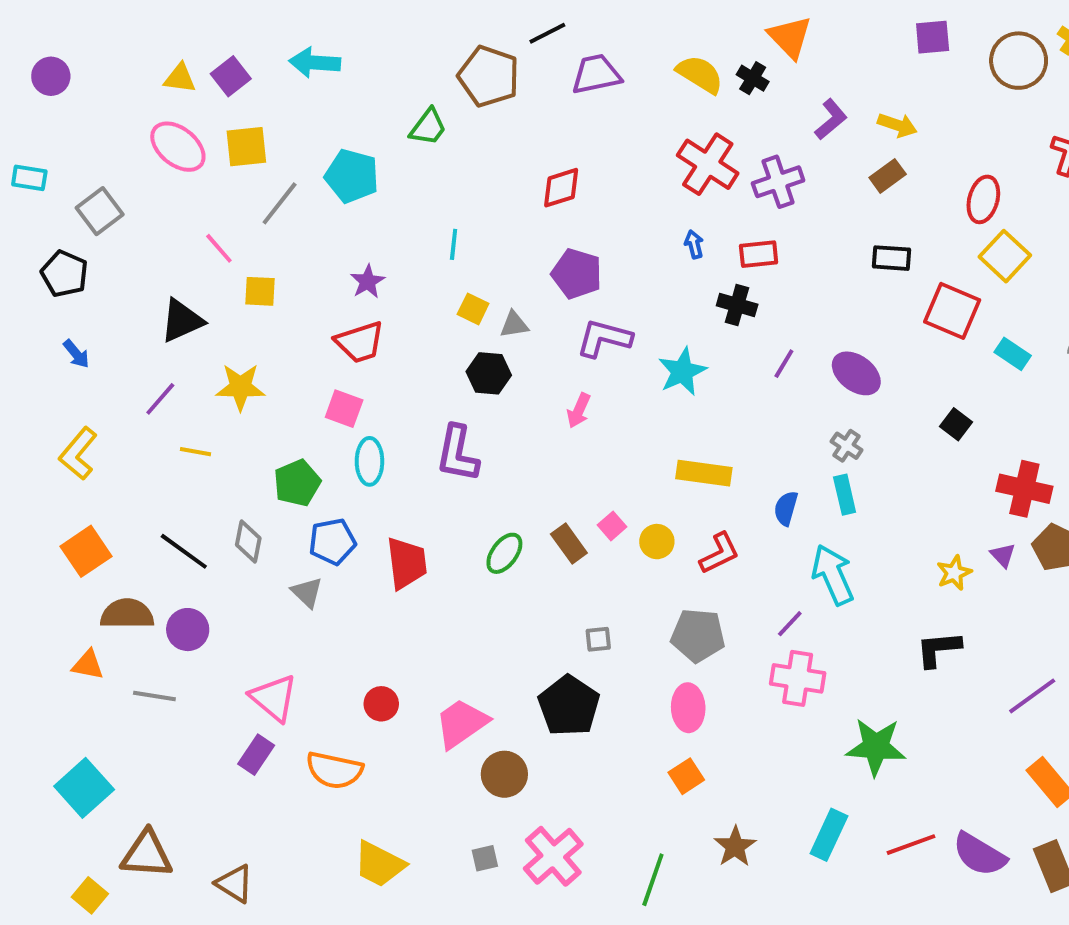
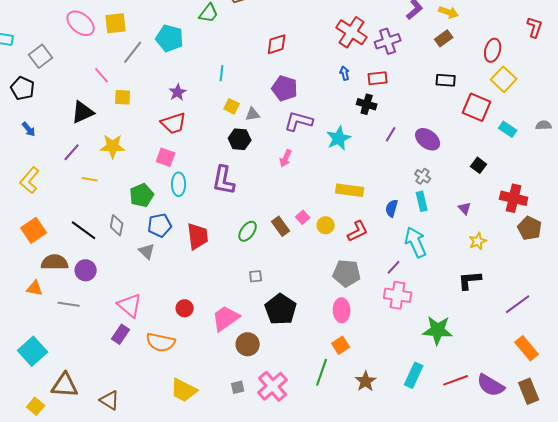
purple triangle: (1003, 555) -> (465, 208), moved
gray square: (598, 639) -> (256, 276), moved
green line: (653, 880) -> (322, 372), moved

